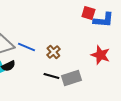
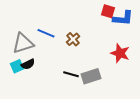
blue line: (26, 47) -> (46, 33), moved
brown cross: (53, 52) -> (73, 39), moved

